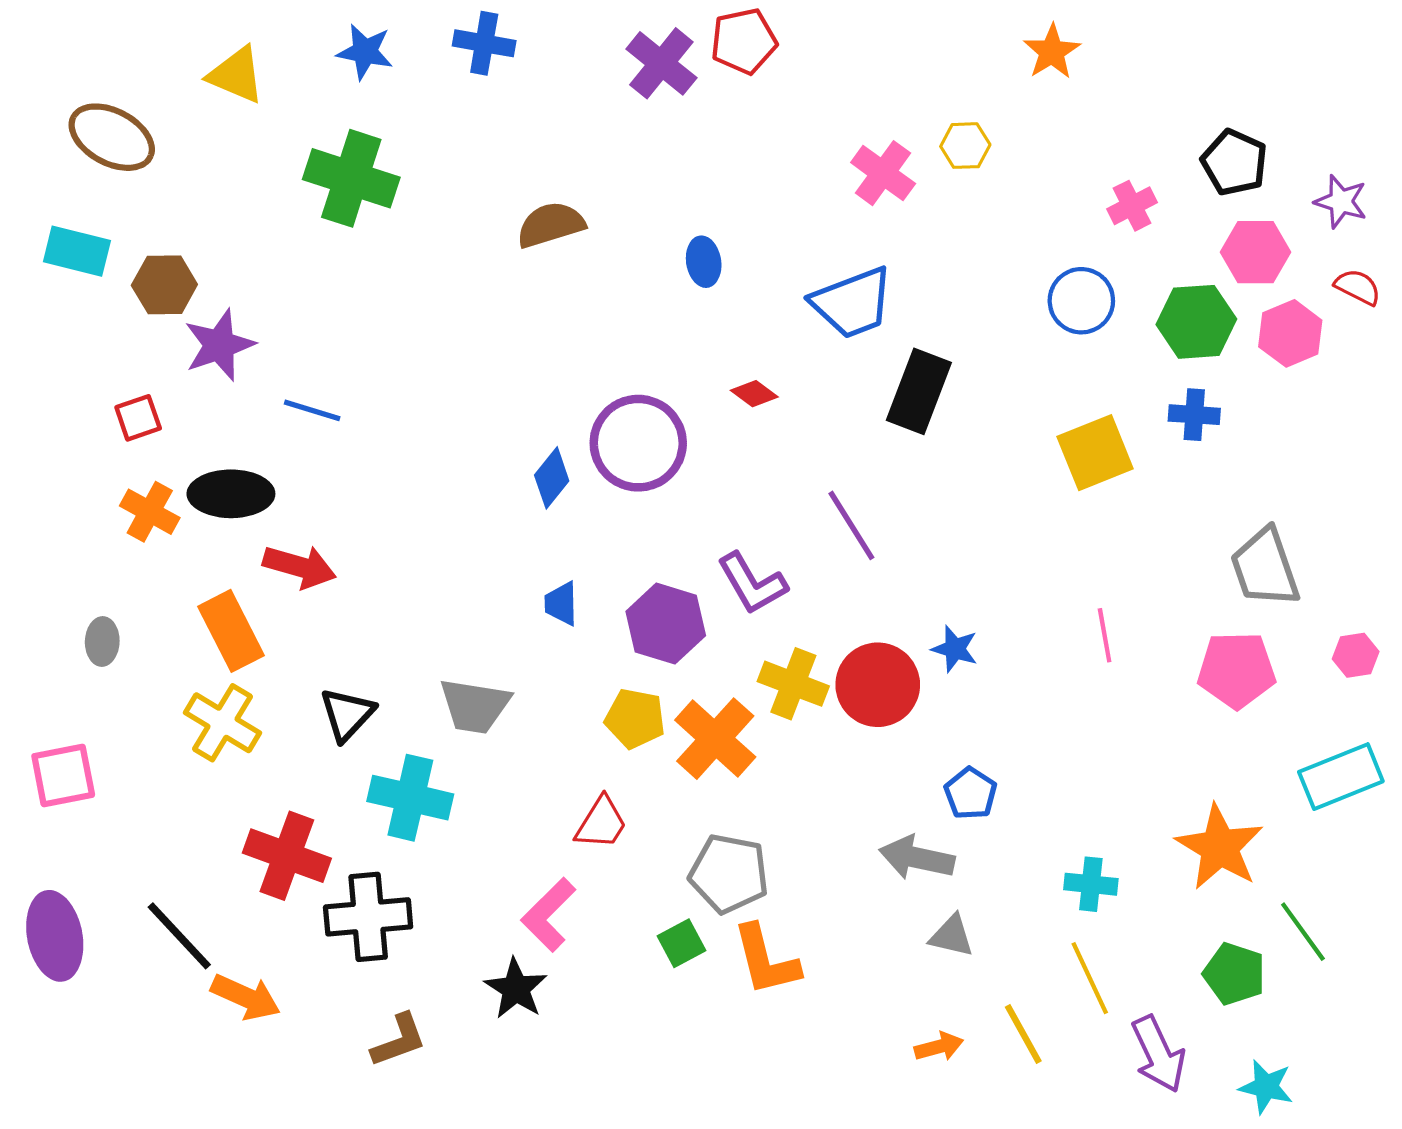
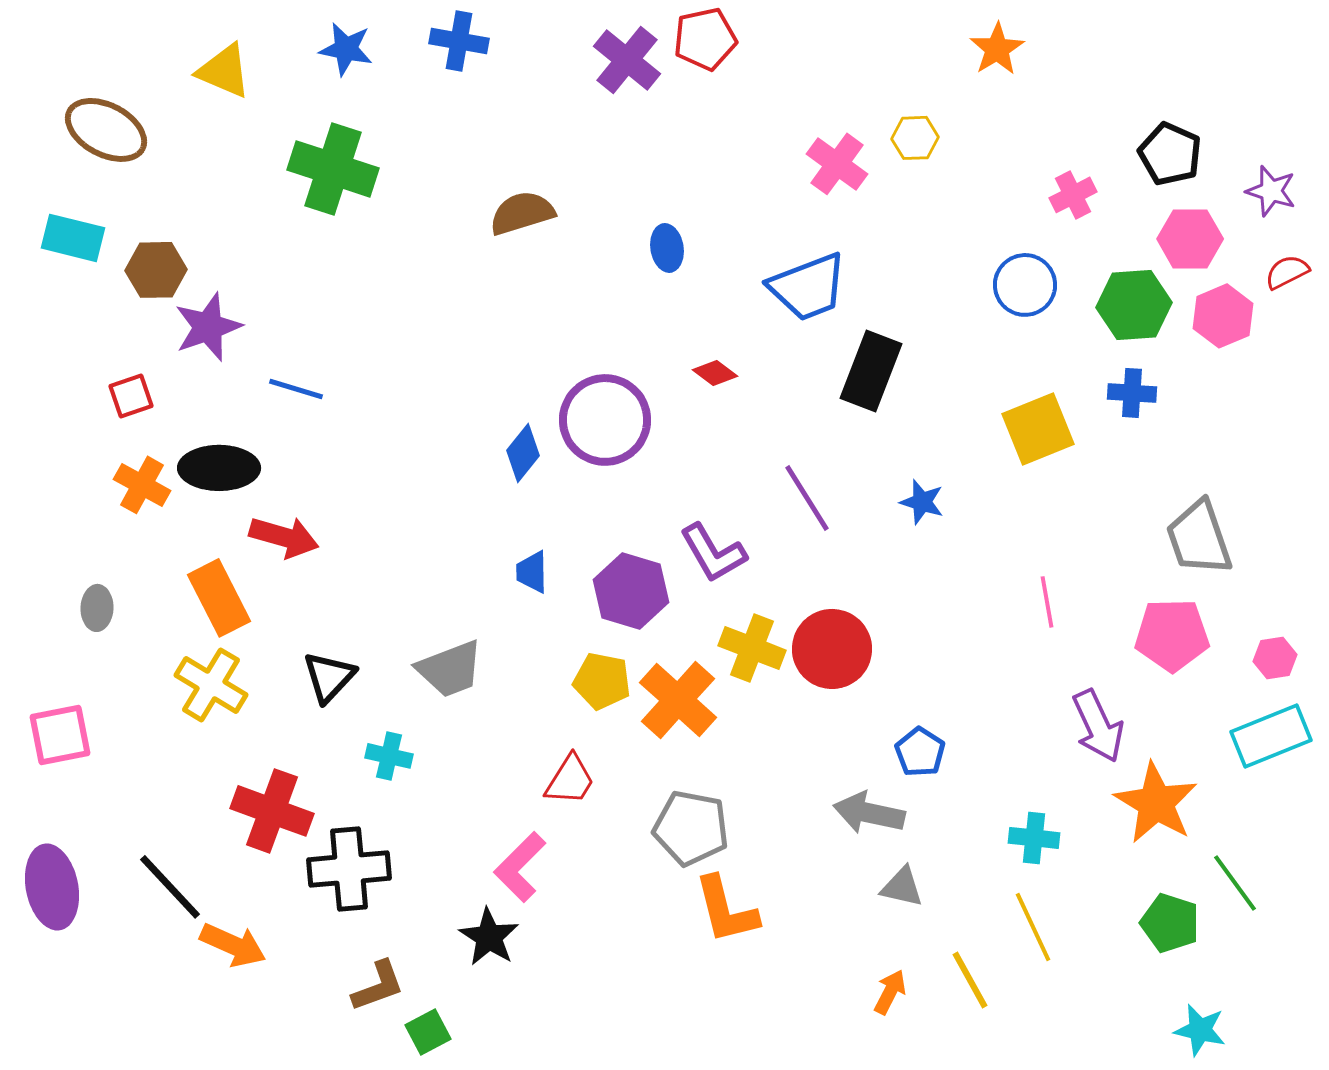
red semicircle: (1358, 287) -> (1287, 272), turned -54
blue star: (955, 649) -> (922, 502), moved
pink hexagon: (1356, 655) -> (1275, 658), moved
gray trapezoid: (475, 706) -> (450, 669), turned -30
cyan cross: (410, 798) -> (389, 756), size x0.6
green square: (681, 943) -> (428, 1032), moved
orange arrow: (939, 1047) -> (890, 992), turned -48
purple arrow: (1158, 1054) -> (1098, 726), moved

